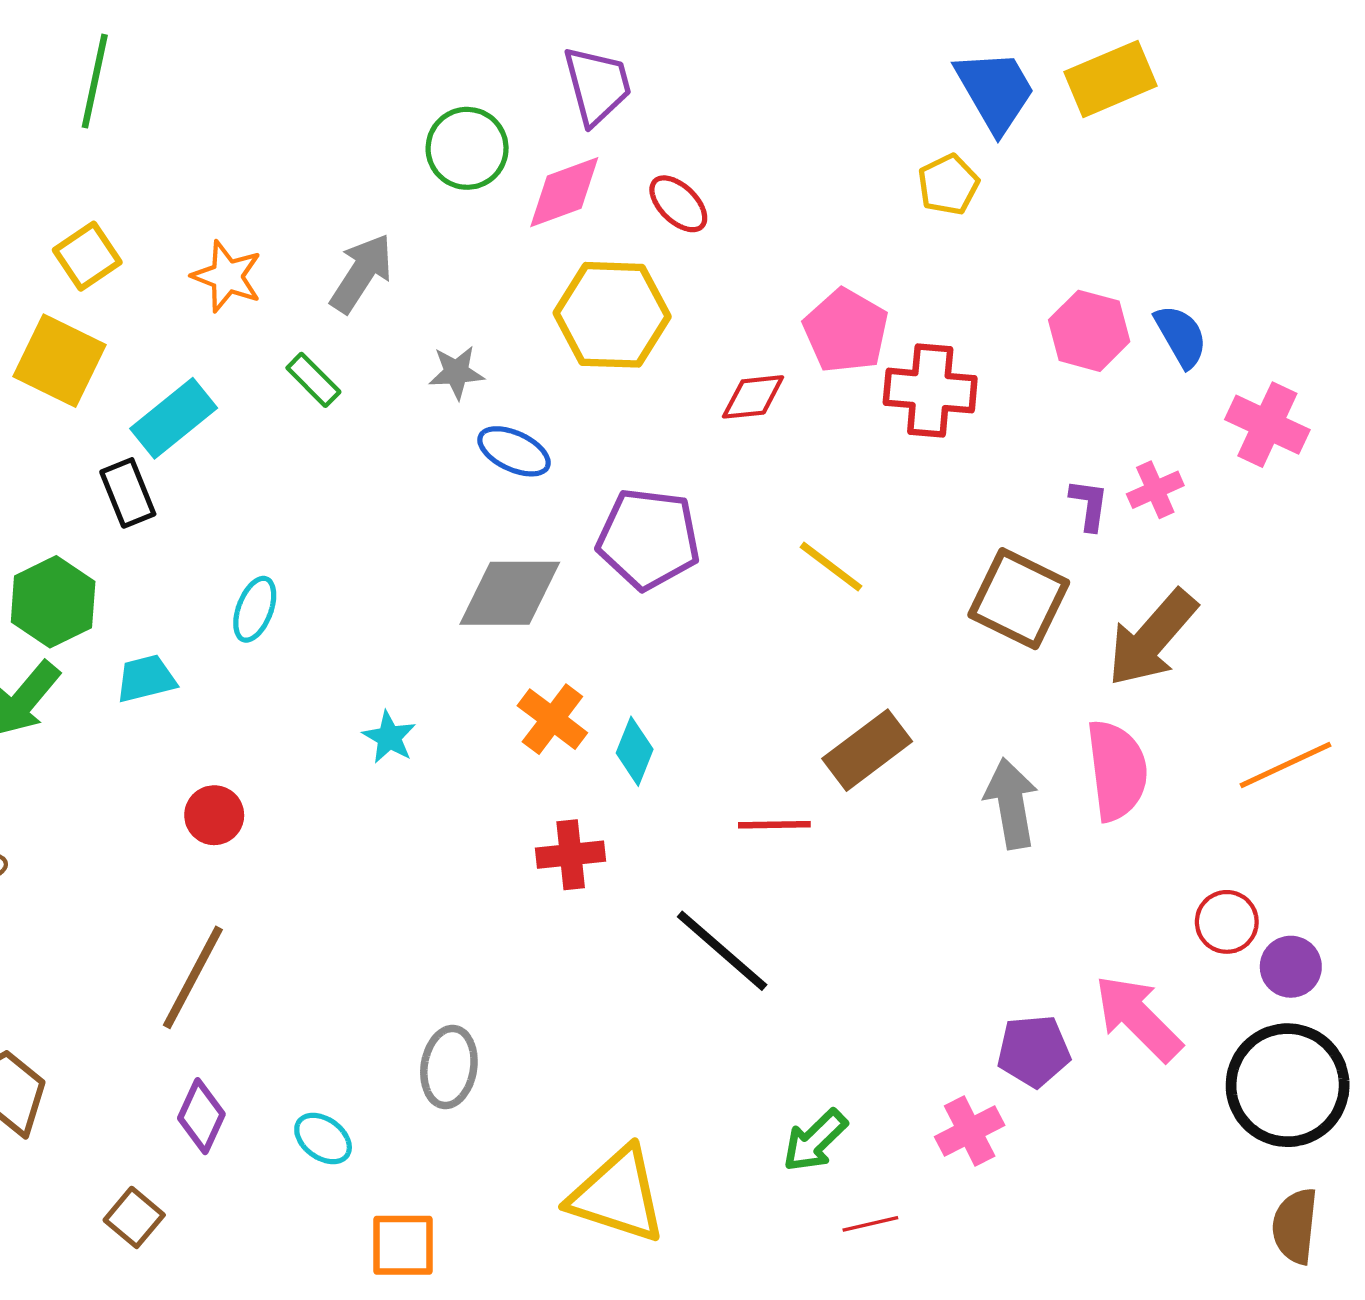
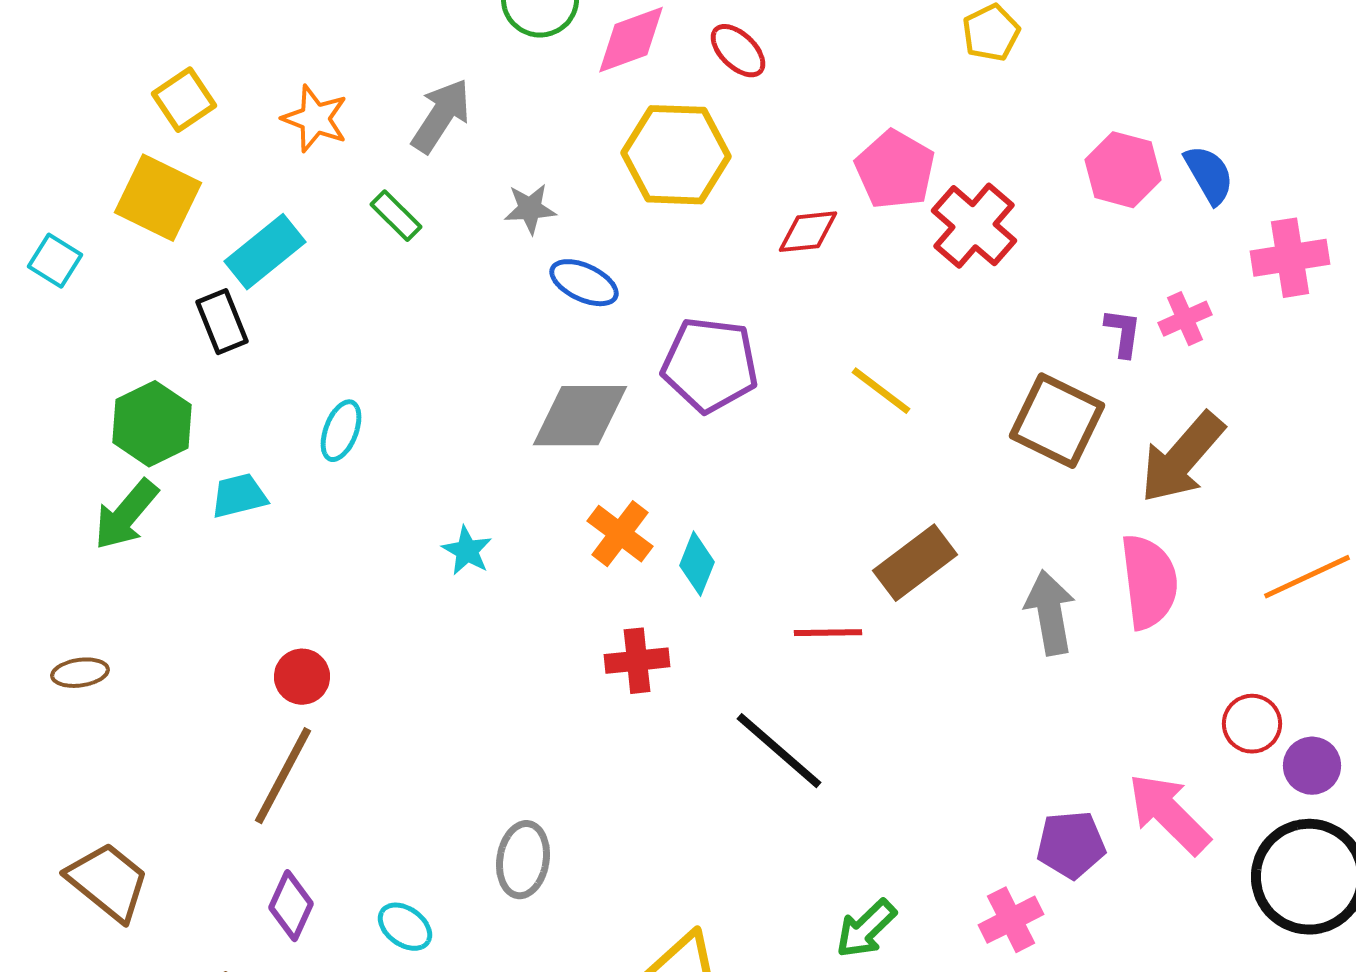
red cross: (930, 391) -> (974, 226), turned 36
pink cross: (1267, 425) -> (1290, 258), turned -34
red circle: (214, 815) -> (302, 677), moved

